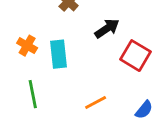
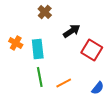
green line: (33, 94) -> (40, 77), moved

